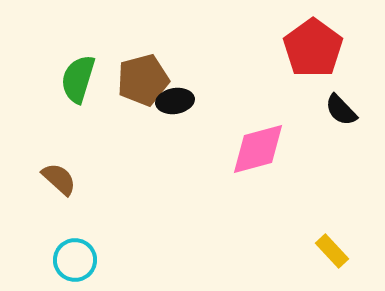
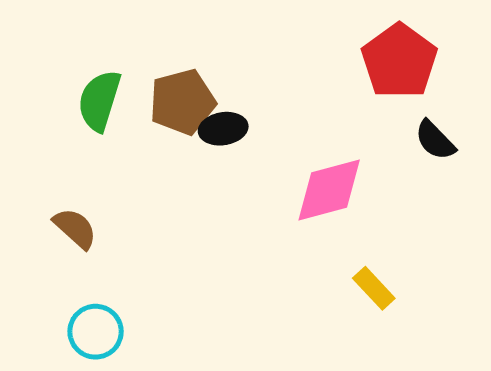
yellow rectangle: (332, 251) -> (374, 288), moved

